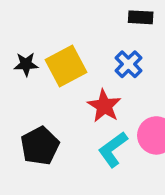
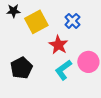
black star: (26, 64) -> (13, 11), moved

